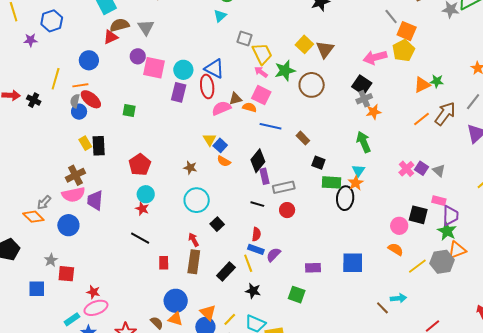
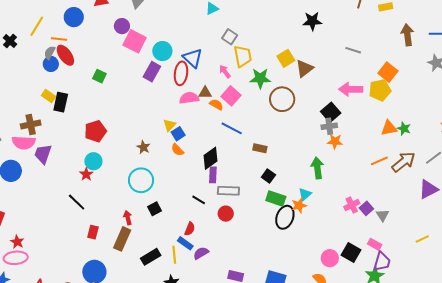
gray line: (391, 17) -> (353, 50), moved, turned -49
pink arrow: (261, 72) -> (225, 72), moved
brown rectangle: (303, 138) -> (260, 148), turned -48
yellow rectangle: (85, 143) -> (49, 96), turned -40

